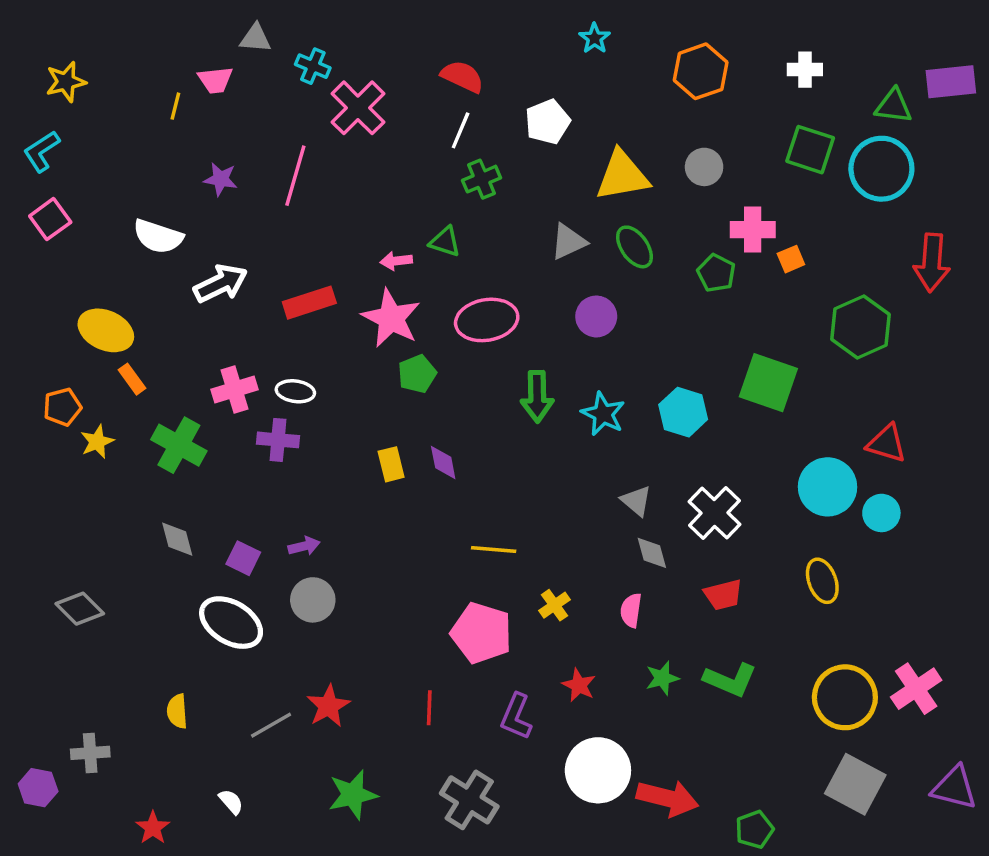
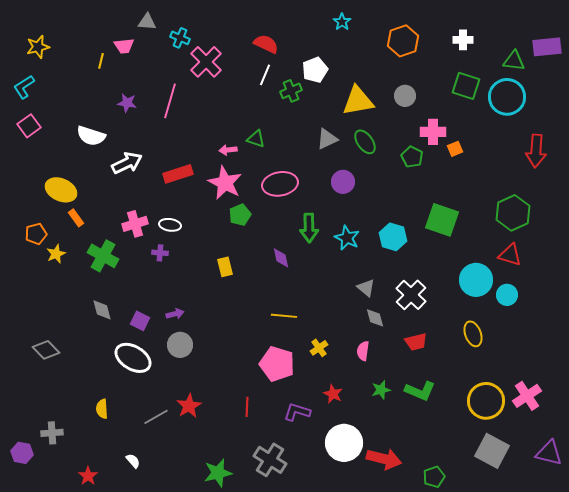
green cross: (481, 179) -> (291, 91), moved
green hexagon: (861, 327) -> (513, 213), moved
purple cross: (278, 440) -> (160, 253), size x0.7
purple diamond: (443, 463) -> (281, 258), moved
purple L-shape: (516, 716) -> (297, 412), turned 84
green star: (353, 795) -> (218, 473), moved

